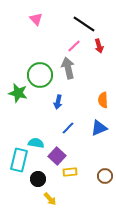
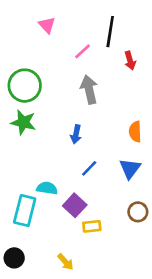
black line: (84, 24) -> (110, 32), turned 65
pink line: (74, 46) -> (83, 51), moved
green circle: (40, 75) -> (25, 86), moved
blue triangle: (99, 128) -> (130, 168), turned -30
brown circle: (105, 176) -> (138, 212), moved
black circle: (38, 179) -> (14, 258), moved

